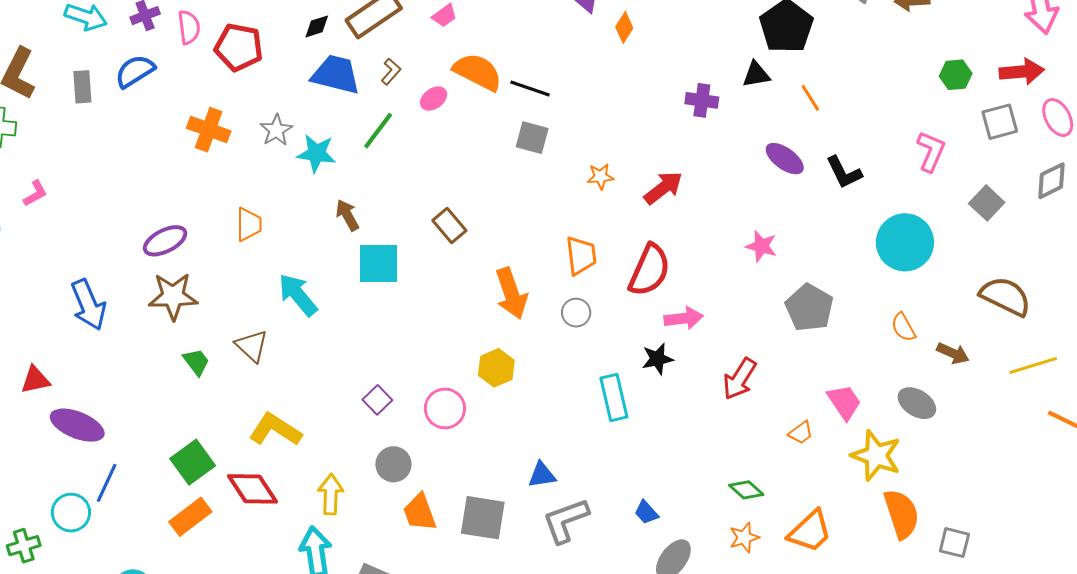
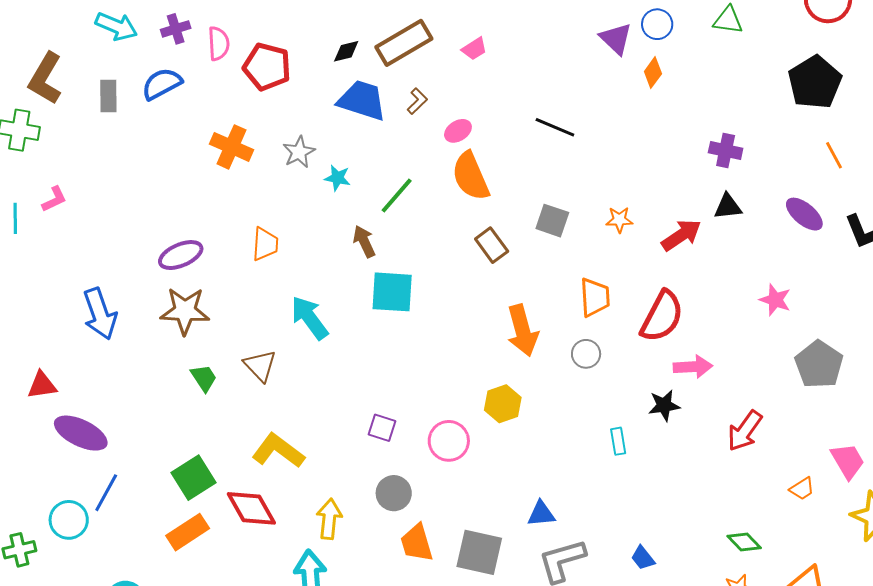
orange semicircle: (478, 72) -> (471, 176), moved, turned -144
black triangle: (756, 74) -> (728, 206), moved
green line: (378, 131) -> (397, 195), moved
gray square: (532, 138) -> (552, 221), moved
cyan star: (316, 153) -> (337, 178), size x0.7
brown rectangle: (449, 226) -> (492, 245), moved
cyan rectangle: (614, 398) -> (618, 441), size x0.6
purple square: (377, 400) -> (382, 428), turned -32

